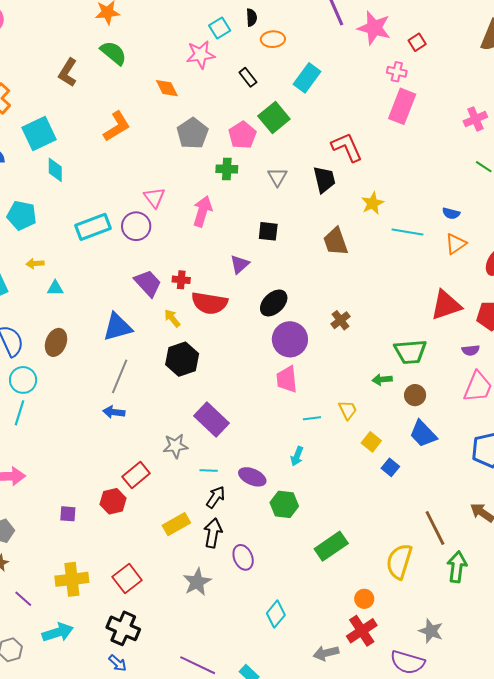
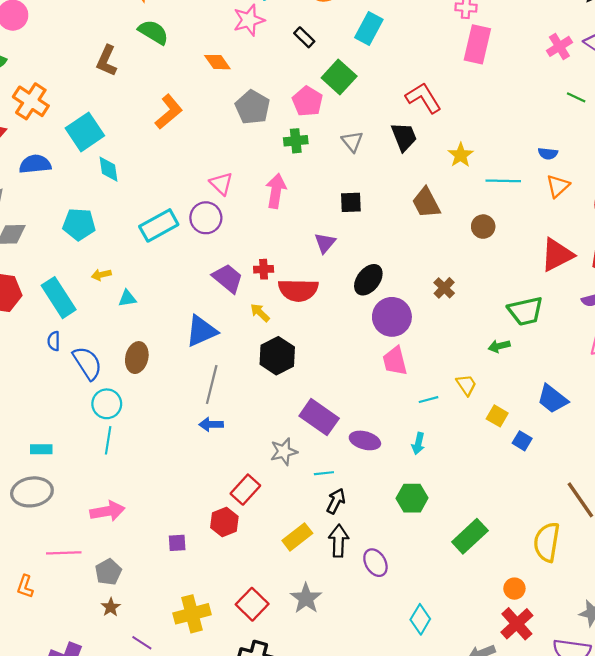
brown circle: (415, 395) -> (483, 227), moved
purple ellipse: (252, 477) -> (365, 440), moved
gray star: (197, 582) -> (306, 598), moved

